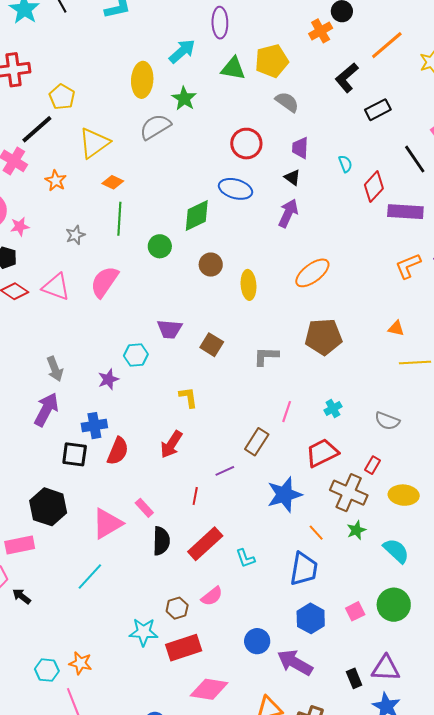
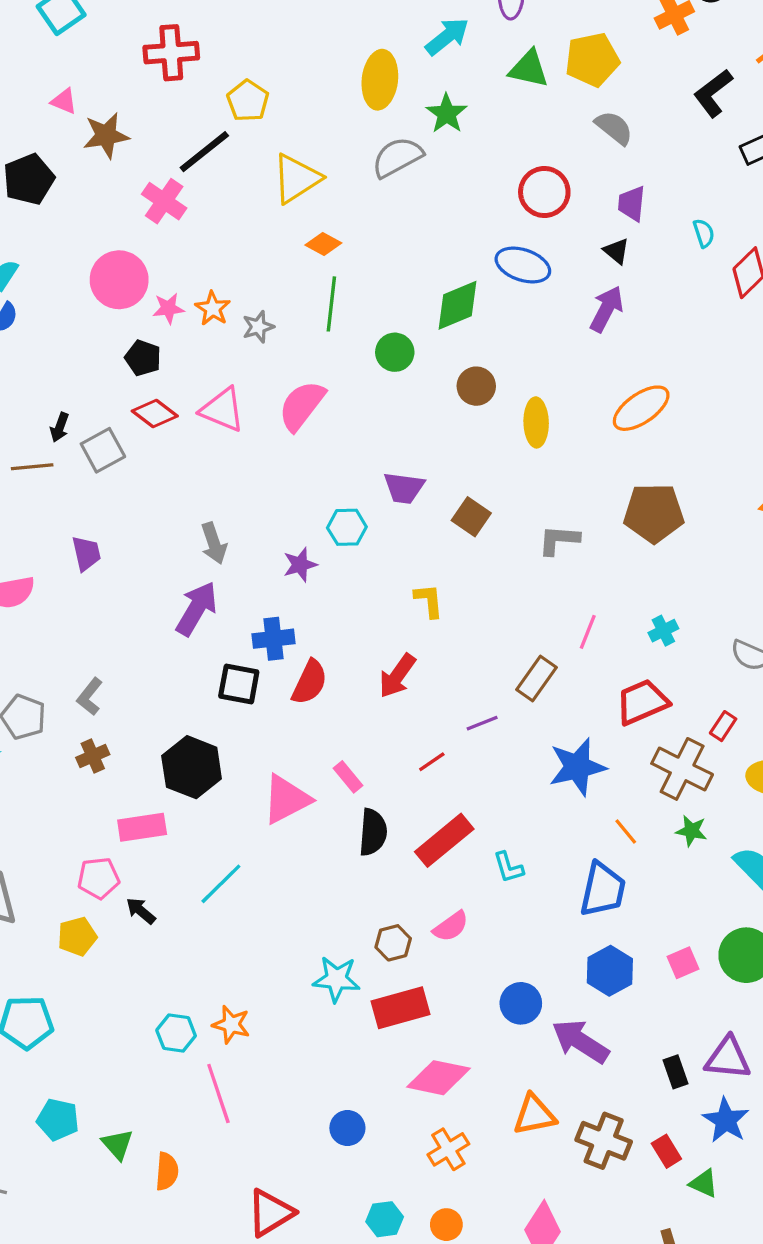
orange star: (56, 181) -> (213, 308), moved
red line: (195, 496) -> (432, 762), turned 42
green star: (356, 530) -> (691, 831), turned 30
cyan line: (90, 577) -> (221, 884), moved

